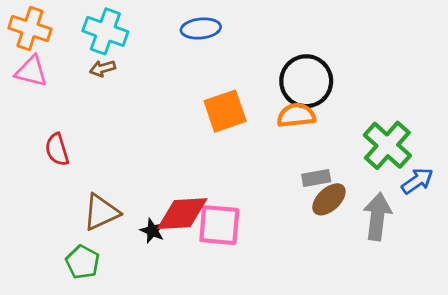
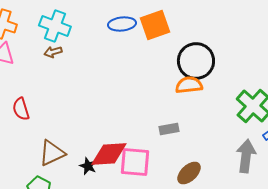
orange square: (225, 111) -> (155, 25), moved
gray rectangle: (316, 178) -> (169, 129), moved
brown ellipse: (329, 199) -> (189, 173), moved

